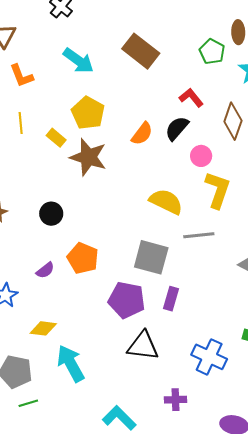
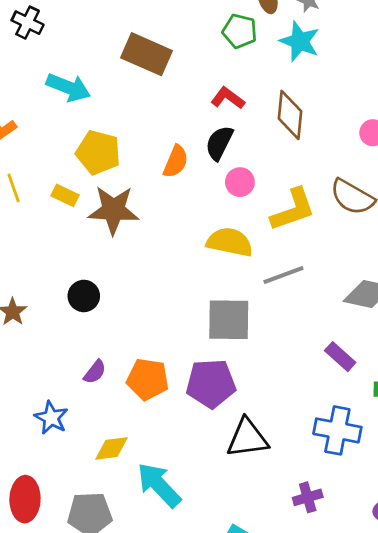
pink circle: (201, 156) -> (240, 182), moved
yellow L-shape: (218, 190) -> (293, 210), turned 66
orange pentagon: (83, 258) -> (148, 379), moved
purple rectangle: (171, 299) -> (340, 357), moved, turned -50

